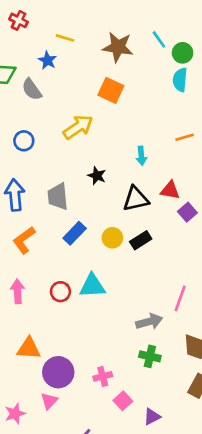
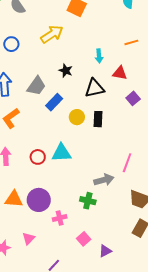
red triangle: (170, 190) -> (120, 73), moved
gray trapezoid: (58, 197) -> (36, 86), turned -140
blue rectangle: (75, 233) -> (54, 102), moved
black rectangle: (141, 240) -> (98, 119), turned -56
green cross: (150, 356) -> (88, 201), moved
purple circle: (58, 372) -> (39, 200), moved
pink cross: (103, 376) -> (60, 218), moved

